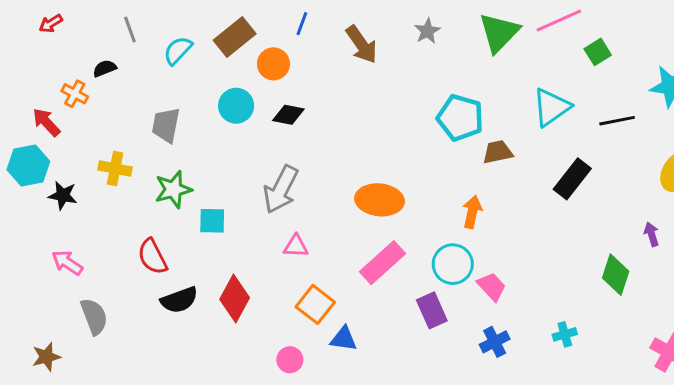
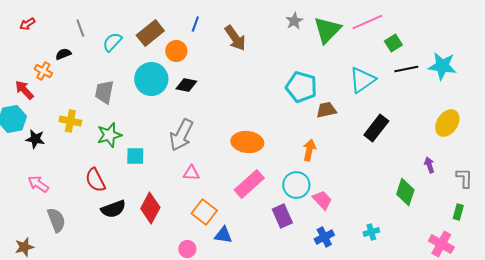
gray star: (427, 31) -> (294, 21), moved
cyan circle: (236, 106) -> (151, 79), size x1.4
black line: (617, 121) -> (406, 69), moved

